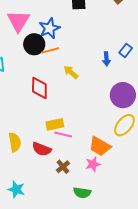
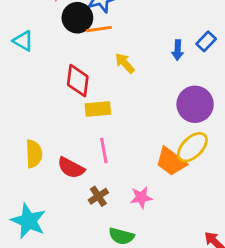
yellow rectangle: (55, 124) -> (98, 109), moved
pink line: (63, 134) -> (104, 150), turned 60
orange trapezoid: (100, 146) -> (171, 162), moved
cyan star: (16, 189) -> (28, 221), size x1.4

